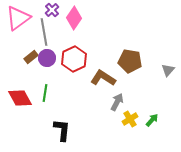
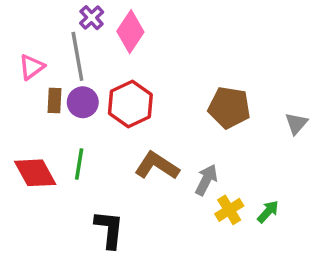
pink triangle: (18, 18) -> (32, 67), moved, size x0.6
brown rectangle: (31, 57) -> (55, 100), turned -48
brown L-shape: (103, 78) -> (157, 166), moved

